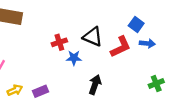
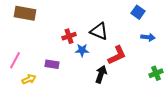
blue square: (136, 24) -> (138, 12), moved
red L-shape: (121, 47) -> (117, 55), moved
purple rectangle: (40, 91) -> (52, 64), moved, turned 32

